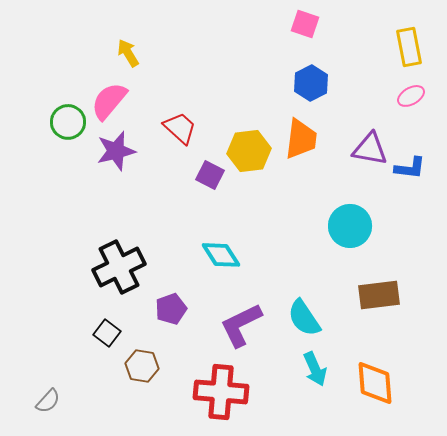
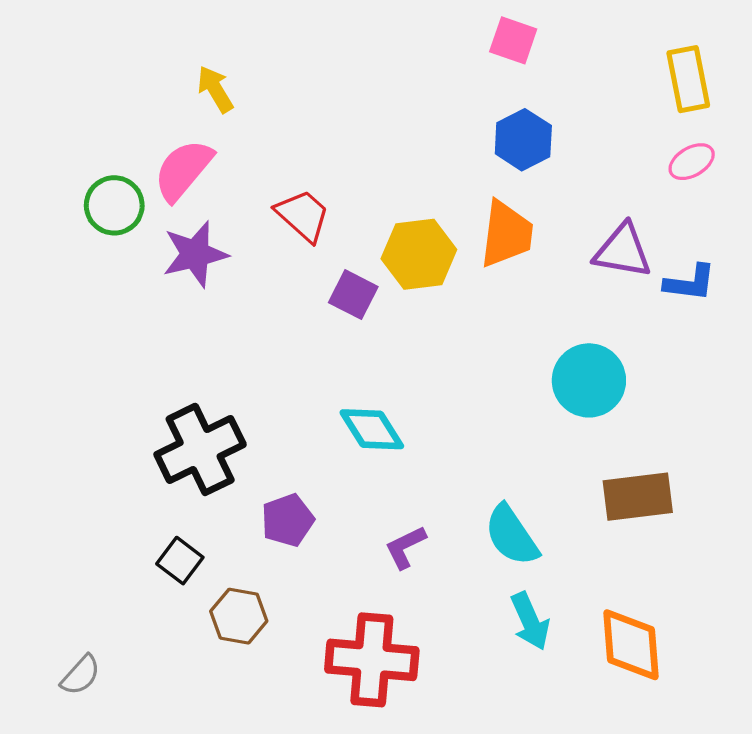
purple L-shape: (241, 325) -> (405, 547), size x0.6

